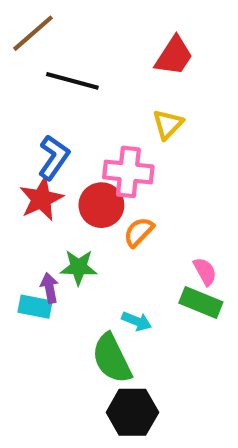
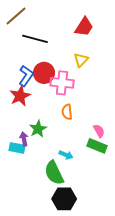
red circle: (101, 205) -> (44, 73), moved
orange semicircle: (139, 232) -> (67, 112), turned -49
green star: (79, 267) -> (38, 129), turned -30

